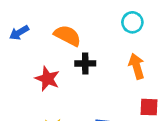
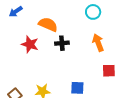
blue arrow: (19, 33) -> (16, 12), moved
red star: (47, 79) -> (30, 44), moved

